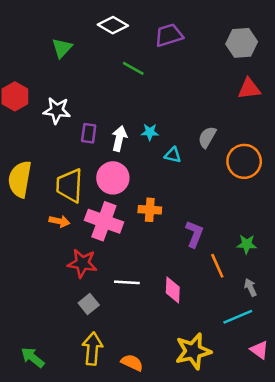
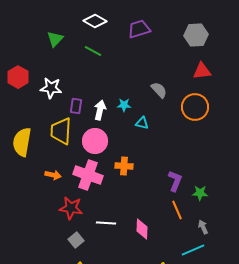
green line: (133, 68) -> (93, 51), moved
gray semicircle: (207, 137) -> (159, 90), moved, turned 108
orange circle: (244, 161) -> (195, 107), moved
yellow trapezoid: (70, 186) -> (61, 131), moved
purple L-shape: (194, 234) -> (175, 181), moved

